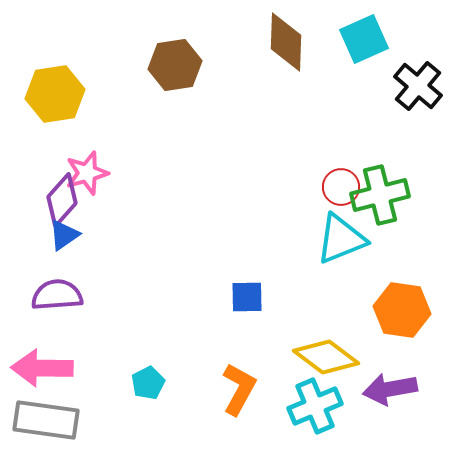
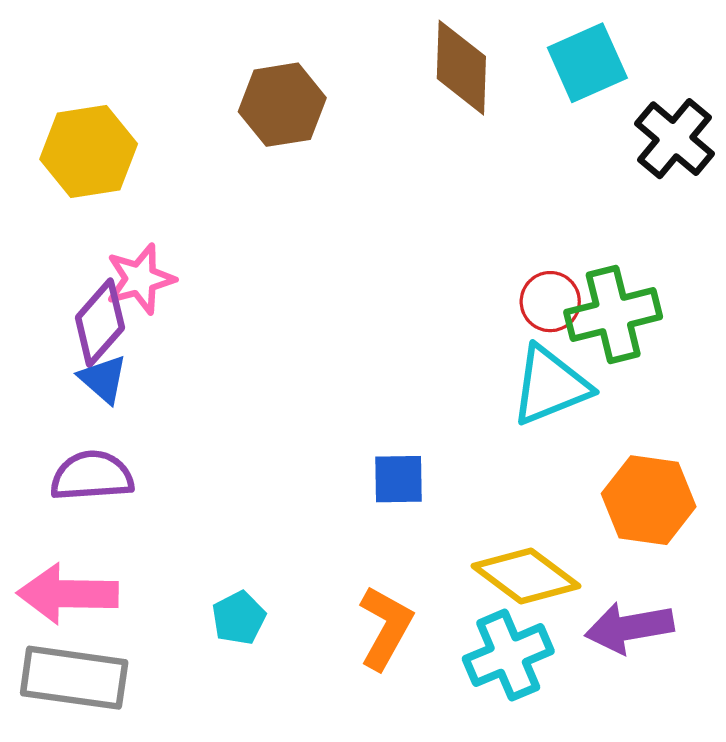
blue triangle: (64, 235) -> (103, 379), turned -44

